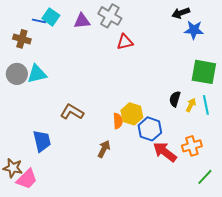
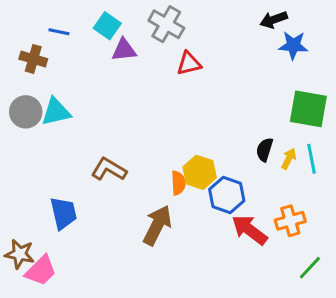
cyan square: (51, 17) -> (107, 26), moved
purple triangle: (82, 21) -> (124, 50), moved
brown arrow: (104, 149) -> (157, 225), size x1.5

